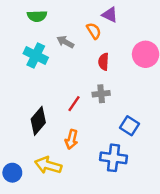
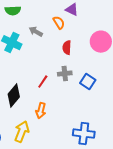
blue square: (129, 126) -> (88, 82), moved
blue cross: (113, 158) -> (84, 134), moved
yellow arrow: (48, 165) -> (22, 132), turned 95

